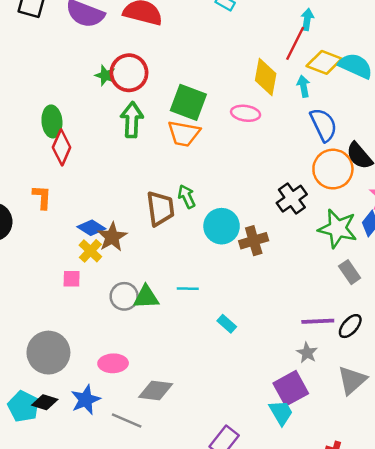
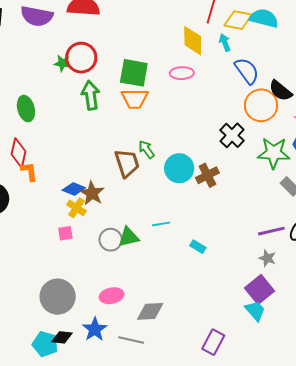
red diamond: (62, 147) -> (19, 153), moved

